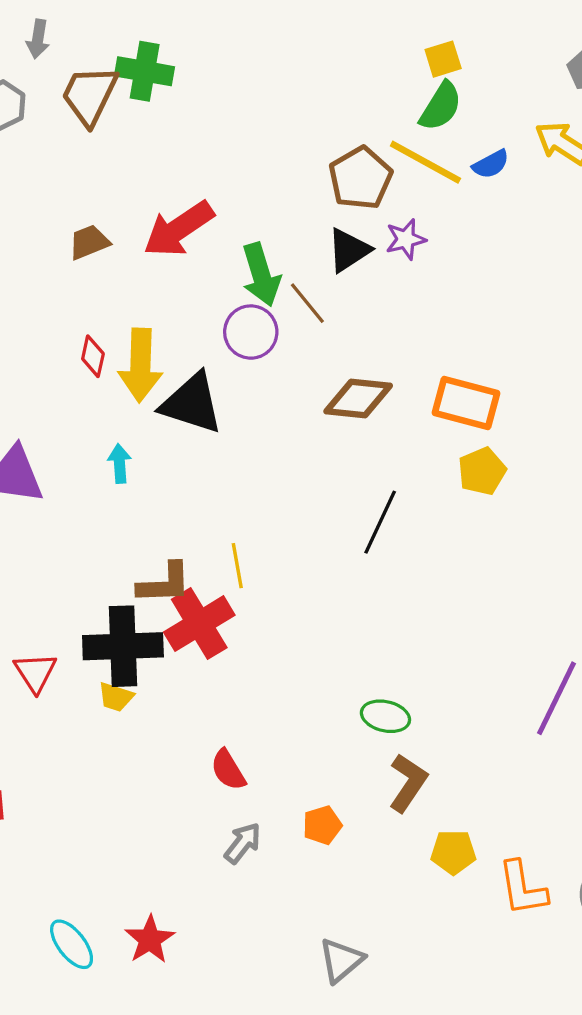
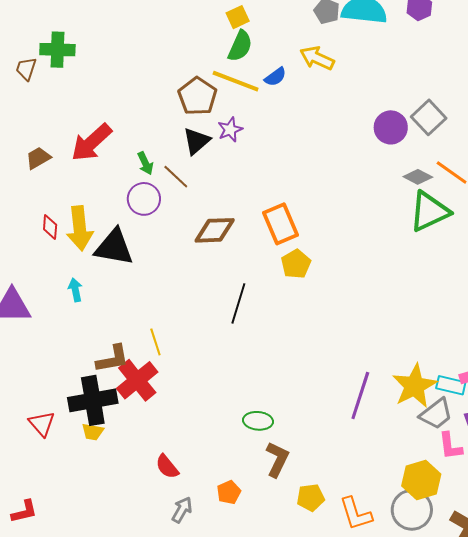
brown trapezoid: (90, 95) -> (26, 69), size x0.6
green arrow: (261, 275) -> (145, 163), size x0.6
orange rectangle: (466, 403) -> (280, 224), turned 60

